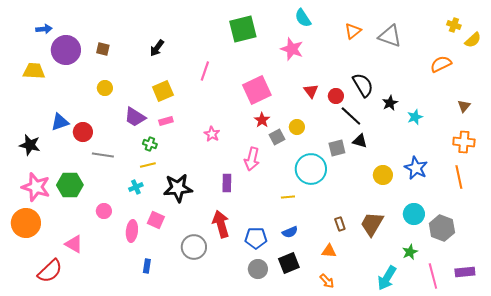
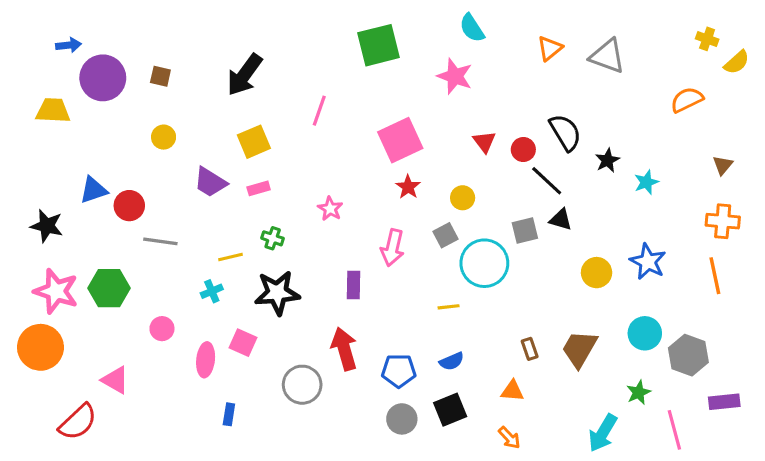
black arrow: (157, 48) -> (245, 75), size x1.6
gray square: (277, 137) -> (445, 235), moved
green cross: (150, 144) -> (273, 238), moved
purple rectangle: (465, 272) -> (724, 402), moved

